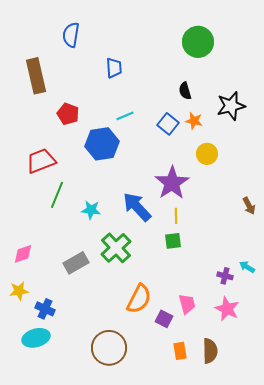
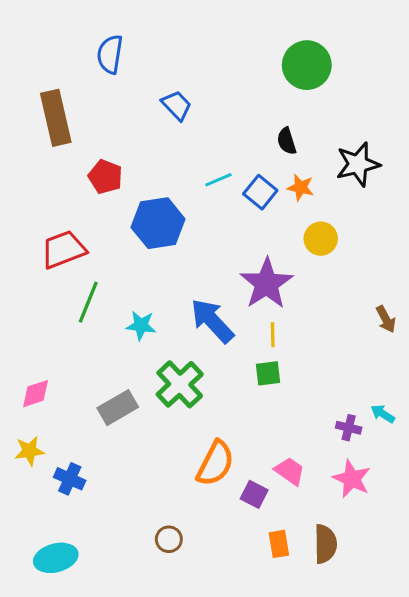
blue trapezoid: (114, 68) -> (177, 105), turned -40
cyan line: (125, 116) -> (218, 180), moved
pink trapezoid: (187, 304) -> (290, 471), turned -40
cyan ellipse: (36, 338) -> (56, 558), moved
brown circle: (109, 348) -> (169, 539), size x0.5

